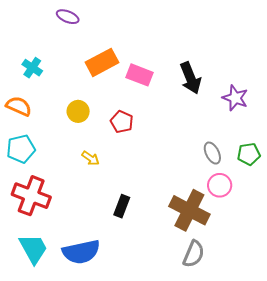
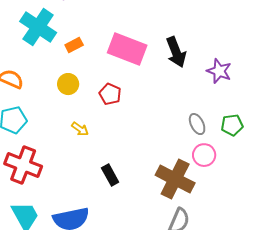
orange rectangle: (102, 62) -> (74, 45), moved, size x0.6
cyan cross: (32, 68) -> (38, 27), moved, size x1.8
pink rectangle: (139, 75) -> (127, 49), size x1.5
black rectangle: (122, 206) -> (110, 175), turned -50

